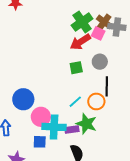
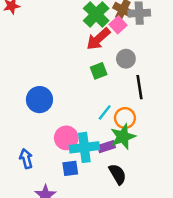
pink square: (98, 33) -> (118, 25), turned 32
blue circle: (23, 99) -> (39, 100), moved
orange circle: (96, 101) -> (125, 118), moved
green star: (86, 124) -> (123, 137), turned -30

